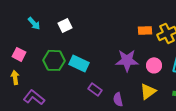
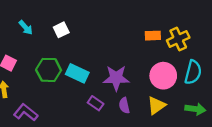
purple star: (127, 60) -> (116, 78), moved
pink circle: (154, 65) -> (163, 76), size x1.5
purple semicircle: (118, 99) -> (124, 105), moved

